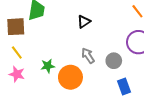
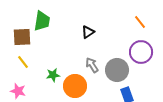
gray circle: (114, 61) -> (117, 70), size x1.5
pink star: (17, 74) -> (18, 91), moved

